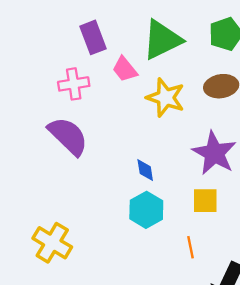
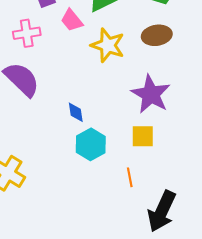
blue diamond: (145, 170) -> (76, 112), moved

